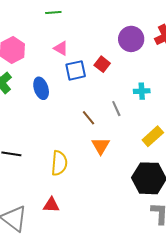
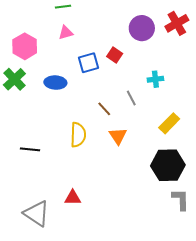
pink triangle: (61, 48) -> (66, 33), moved, turned -42
blue ellipse: (41, 88) -> (55, 83), turned -65
yellow semicircle: (59, 163) -> (78, 135), moved

